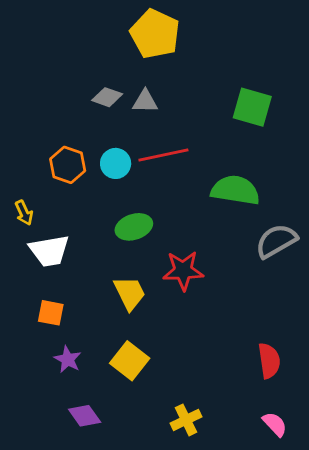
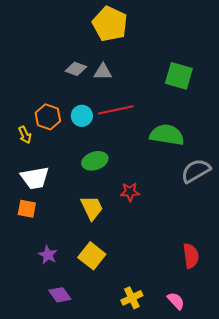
yellow arrow: (24, 213) -> (25, 135), moved
red star: (183, 271) -> (130, 192), size x0.7
orange square: (51, 313) -> (27, 209), moved
pink semicircle: (275, 424) -> (176, 301), moved

